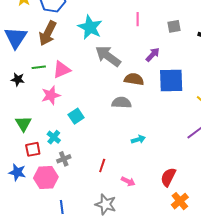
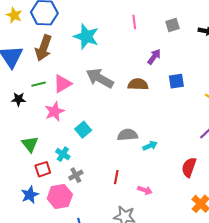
gray arrow: (108, 56) -> (100, 78), moved
blue square: (171, 81) -> (176, 81), size x0.6
gray semicircle: (121, 103) -> (128, 135), moved
blue star: (17, 172) -> (30, 195), turned -30
red semicircle: (168, 177) -> (189, 167), moved

